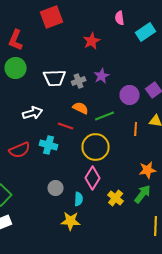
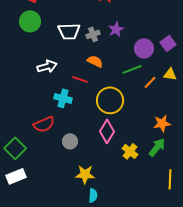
green line: (105, 116) -> (132, 69), moved
orange line: (136, 129) -> (150, 82), turned 40
red semicircle: (20, 150) -> (44, 124), moved
cyan semicircle: (79, 199) -> (93, 195), moved

